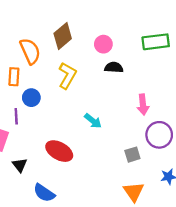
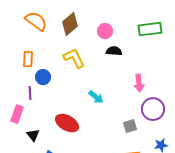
orange semicircle: (30, 51) -> (36, 21), moved, turned -30
yellow L-shape: (67, 76) -> (74, 58), turned -55

